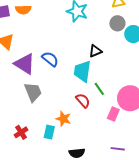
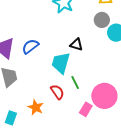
black triangle: (95, 51) -> (76, 44), turned 32
blue semicircle: (50, 59) -> (30, 46), turned -84
cyan rectangle: (49, 132) -> (11, 118), moved

